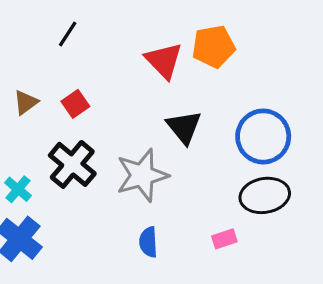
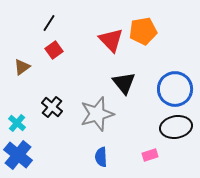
red square: (75, 104) -> (54, 50), moved
black cross: (72, 164) -> (52, 107), size x0.7

